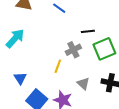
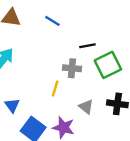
gray cross: (73, 50) -> (72, 68), turned 35

